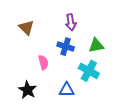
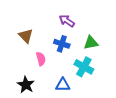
purple arrow: (71, 22) -> (67, 21), turned 133
brown triangle: (26, 27) -> (26, 36), moved

